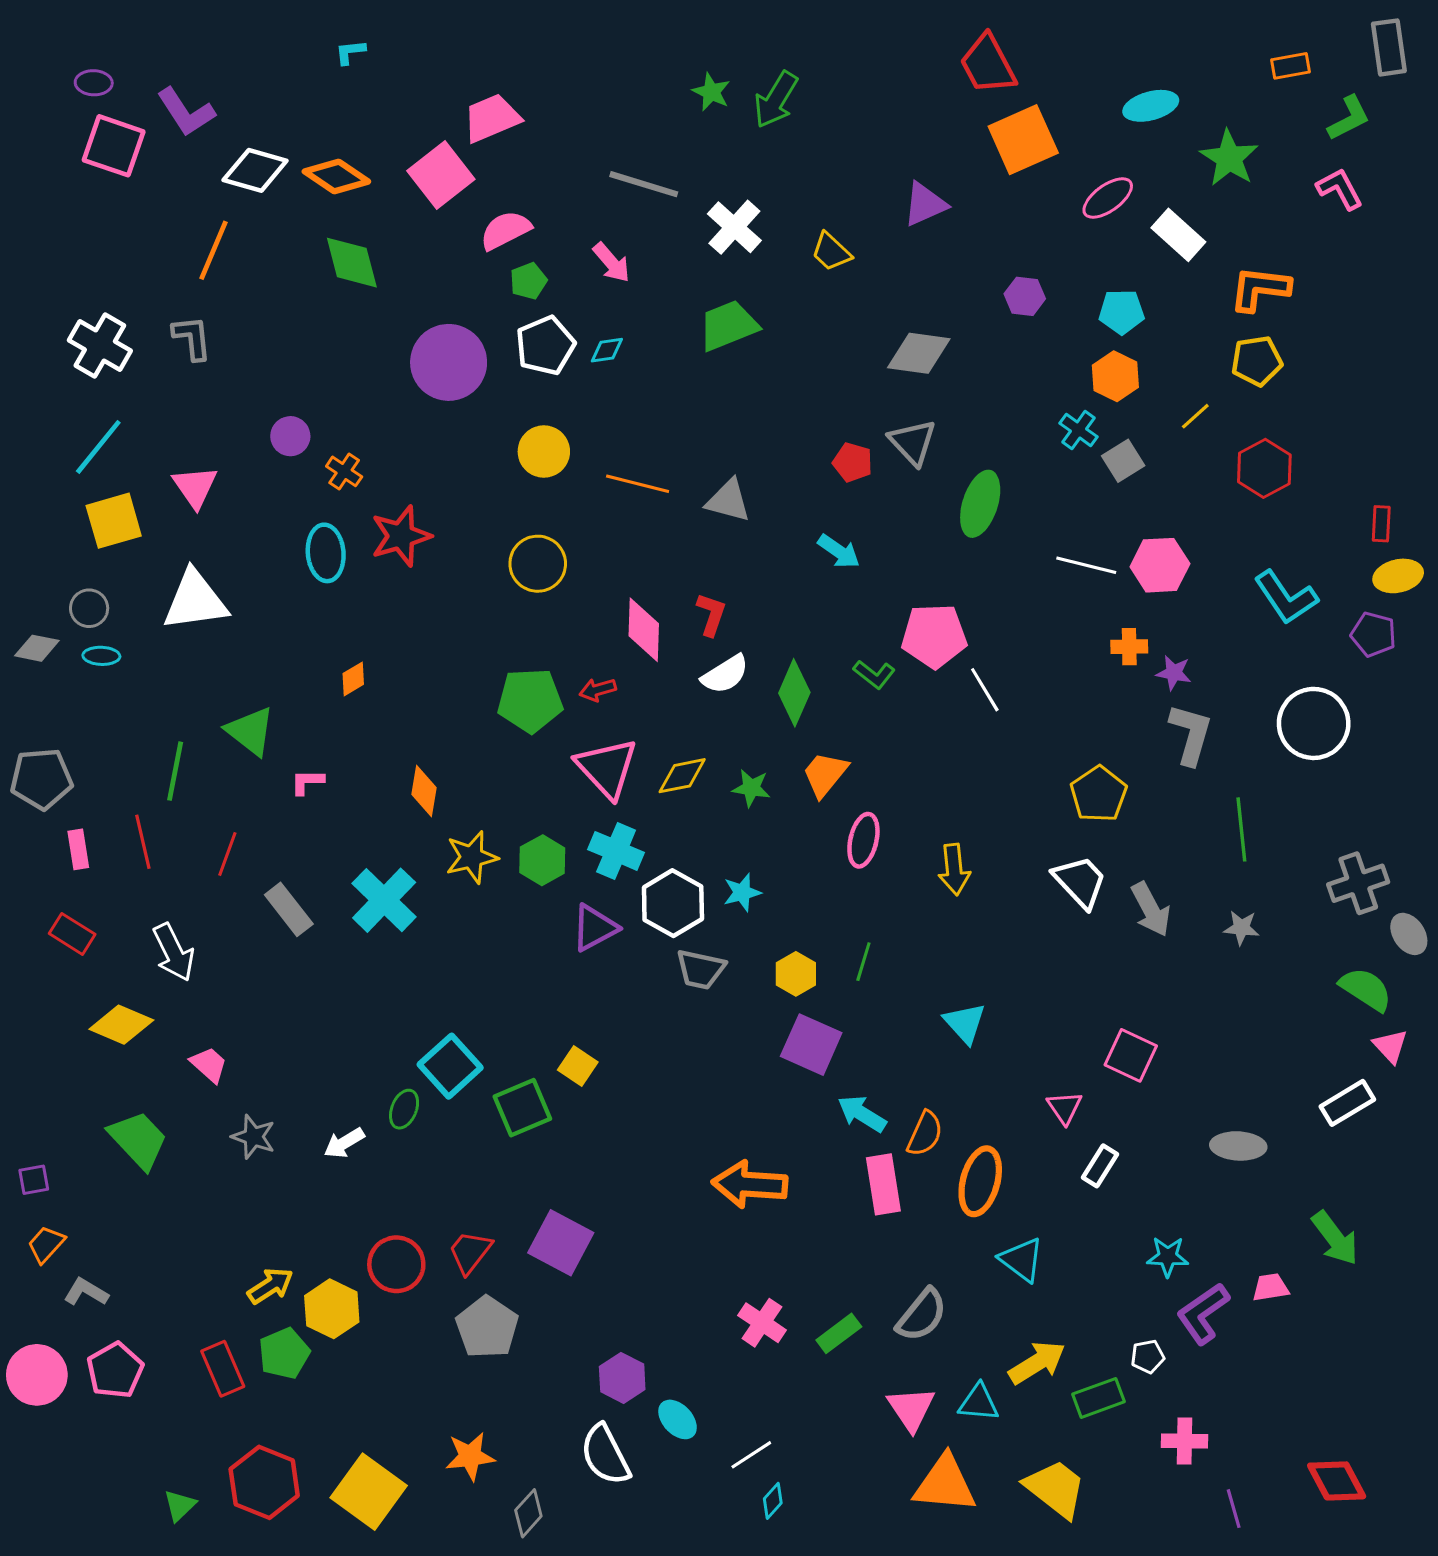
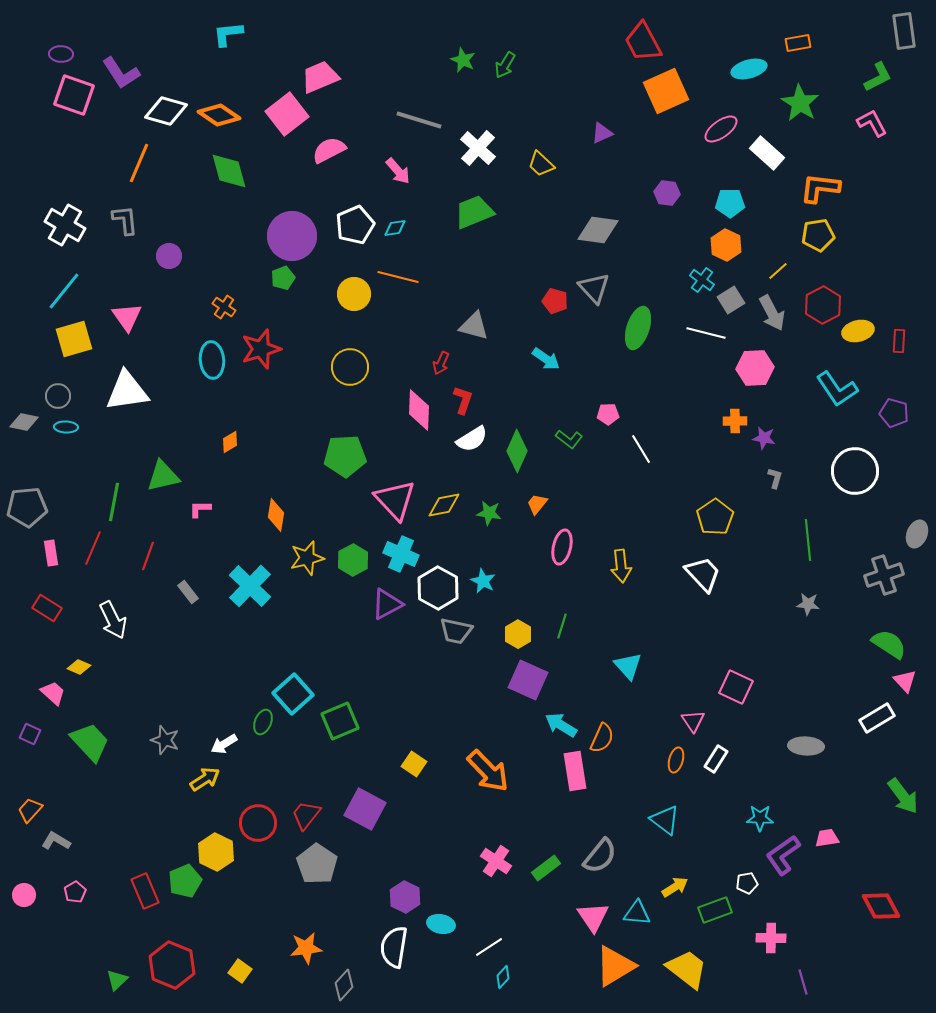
cyan L-shape: (350, 52) -> (228, 34), size x1.5
orange rectangle: (1291, 66) -> (798, 43), moved
green arrow: (776, 100) -> (505, 65), size x0.7
purple triangle: (925, 204) -> (602, 133), size x0.7
green pentagon: (528, 281) -> (283, 278), moved
purple circle: (290, 436) -> (169, 256), moved
orange line: (638, 484) -> (398, 277), moved
white line: (1086, 565) -> (706, 333), moved
yellow ellipse: (1398, 576) -> (858, 331), moved
pink pentagon: (934, 636) -> (608, 414), size x0.5
red arrow: (598, 690) -> (441, 363), moved, turned -50
green triangle: (250, 731) -> (163, 476), turned -51
gray L-shape: (1191, 734) -> (775, 478), size x0.5
orange trapezoid: (825, 774) -> (537, 504), size x0.7
red line: (143, 842) -> (93, 548), turned 36
cyan star: (742, 892) -> (483, 581), turned -30
gray rectangle: (289, 909) -> (188, 592), size x0.7
gray arrow: (1151, 909) -> (772, 313), moved
gray ellipse: (1409, 934) -> (917, 534), moved, turned 56
yellow diamond: (121, 1025) -> (79, 667), size x0.6
pink trapezoid: (209, 1065) -> (53, 693), moved
yellow square: (578, 1066) -> (414, 764), moved
purple square: (34, 1180) -> (30, 734), moved, turned 35
orange ellipse: (980, 1181) -> (676, 760), moved, size x0.6
orange arrow: (750, 1184) -> (488, 771), turned -138
green arrow: (1335, 1238) -> (903, 796), moved
yellow arrow: (270, 1286) -> (205, 779), moved
yellow arrow: (1037, 1363) -> (675, 887), size x0.7
pink pentagon: (115, 1370) -> (75, 892), size x0.6
pink circle: (37, 1375) -> (24, 895), size x0.6
cyan ellipse: (678, 1419) -> (441, 924), turned -36
white semicircle: (605, 1455) -> (394, 947), turned 36
red diamond: (1337, 1481) -> (881, 906), moved
orange triangle: (945, 1484) -> (615, 966), turned -36
yellow square: (369, 1492) -> (240, 971), size x0.5

